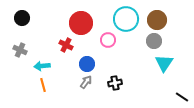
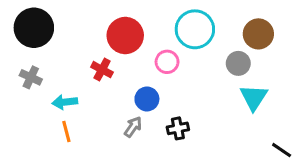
black circle: (22, 18) -> (34, 28), size x1.6
brown circle: (157, 20) -> (258, 34), moved
blue circle: (87, 64) -> (147, 99), moved

